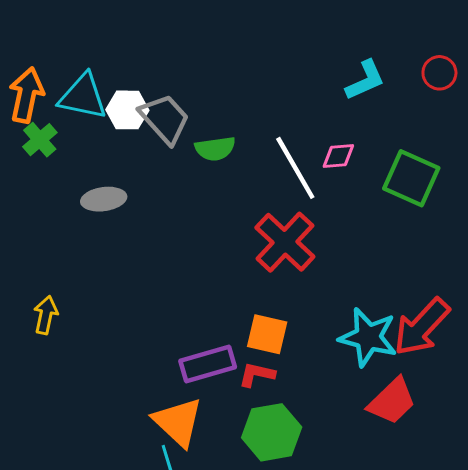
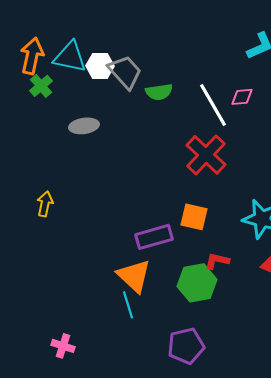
red L-shape: (257, 374) -> (217, 261), moved

